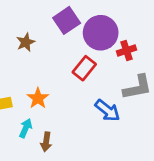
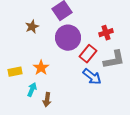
purple circle: (101, 33) -> (68, 38), moved
red rectangle: (84, 68) -> (88, 54), moved

